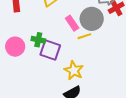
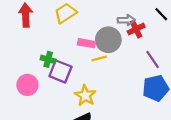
pink rectangle: (72, 23) -> (86, 43), turned -49
pink circle: (15, 47) -> (27, 85), moved

